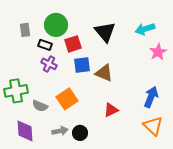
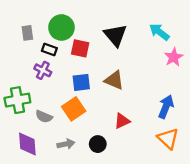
cyan arrow: (145, 29) -> (159, 32), turned 54
red square: (73, 44) -> (80, 48), turned 30
purple cross: (49, 64) -> (43, 70), moved
blue square: (82, 65) -> (81, 82), moved
black circle: (80, 133) -> (98, 144), moved

